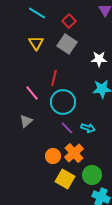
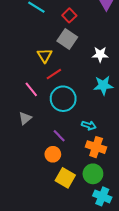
yellow triangle: (36, 43) -> (45, 56), moved
red line: (54, 78) -> (54, 74), turned 42
purple line: (67, 128) -> (59, 136), moved
orange cross: (74, 153) -> (96, 147), moved, turned -30

